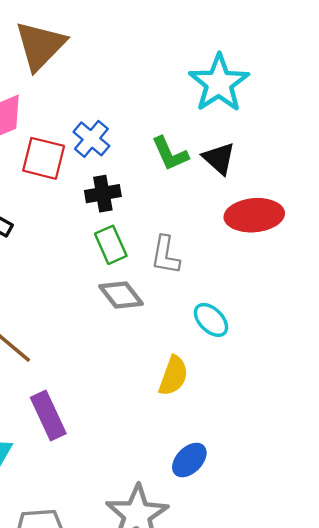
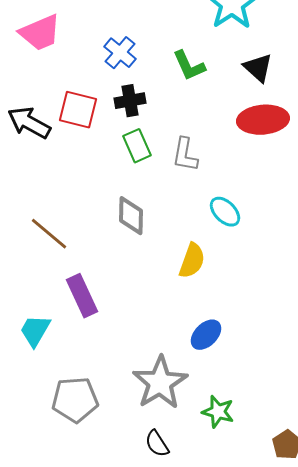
red square: (44, 158) -> (78, 110), moved
black triangle: (219, 158) -> (258, 68), moved
gray diamond: (121, 295) -> (131, 216), moved, turned 39

